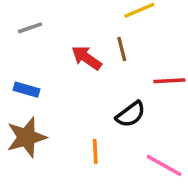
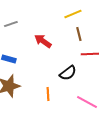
brown line: (122, 49) -> (79, 34), moved

